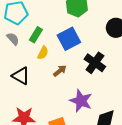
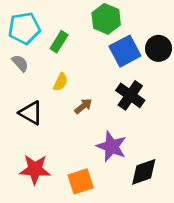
green rectangle: (36, 35) -> (59, 42), moved
blue square: (69, 39) -> (125, 51), moved

